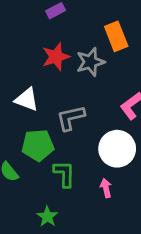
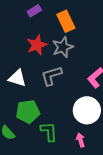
orange rectangle: (116, 36) -> (66, 21), moved
gray L-shape: (71, 118) -> (51, 76), moved

